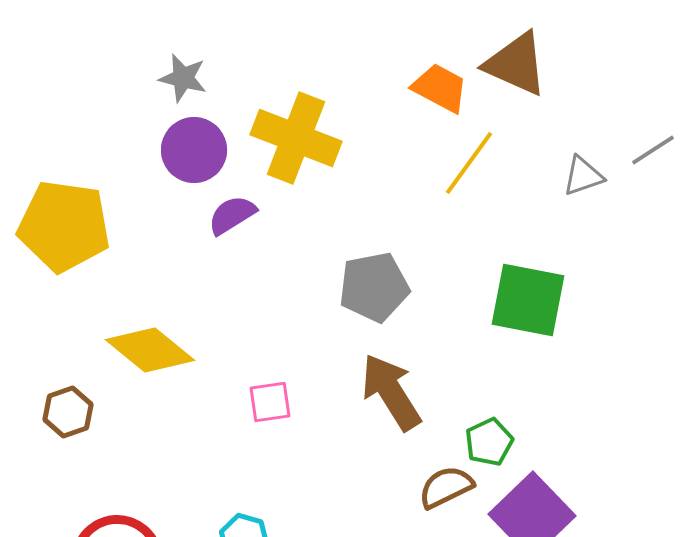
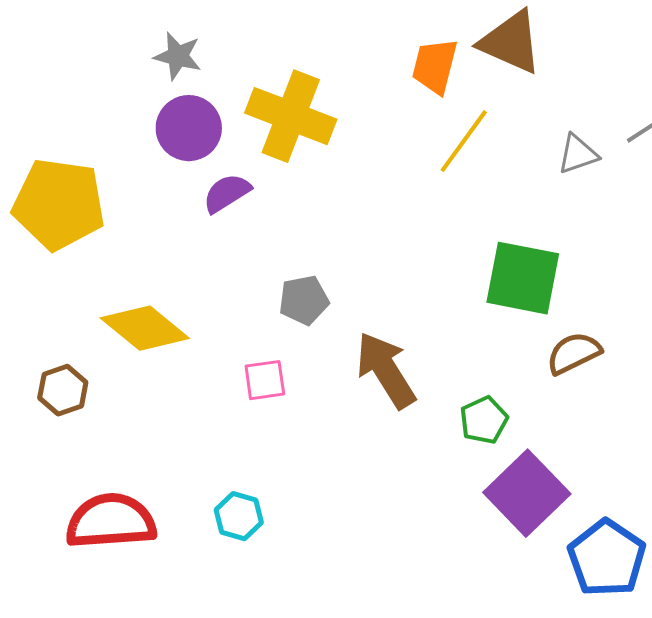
orange trapezoid: (440, 88) -> (435, 66), turned -104
gray pentagon: (374, 287) -> (304, 300), moved, size x0.7
brown semicircle: (446, 487) -> (574, 353), moved

